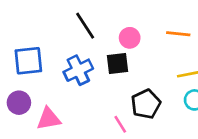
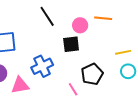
orange line: (178, 34) -> (103, 18), moved
blue cross: (78, 70) -> (42, 66), moved

